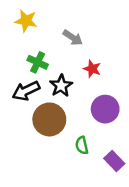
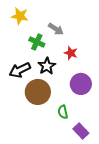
green cross: (38, 62) -> (37, 42), moved
purple rectangle: (114, 161) -> (81, 131), moved

